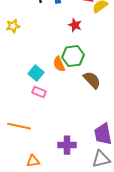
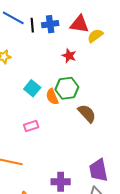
cyan square: (36, 73) -> (32, 88), moved
pink rectangle: (39, 92) -> (31, 126), turned -40

